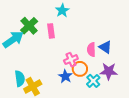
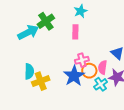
pink rectangle: (51, 31) -> (75, 32), moved
pink semicircle: (91, 50) -> (103, 67), moved
blue star: (65, 76) -> (74, 76), size x1.5

